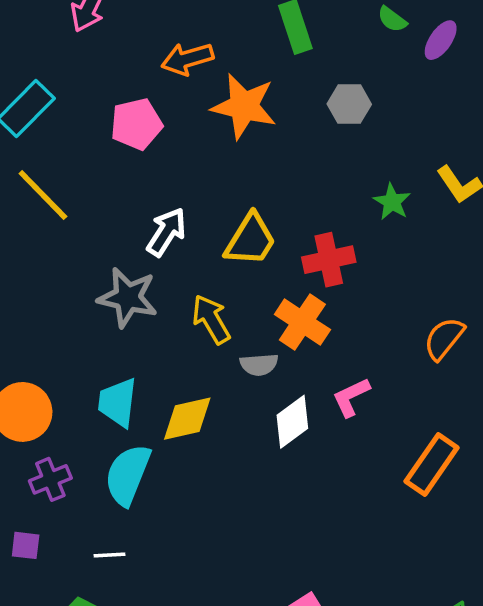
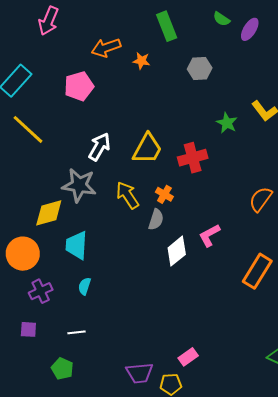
orange star: (244, 106) -> (141, 61), moved, size x0.5
orange cross: (302, 322) -> (164, 194), moved, size x0.6
gray semicircle: (259, 365) -> (156, 220), turned -65
yellow diamond: (187, 419) -> (49, 213), moved
cyan semicircle: (128, 475) -> (85, 286), size x0.5

